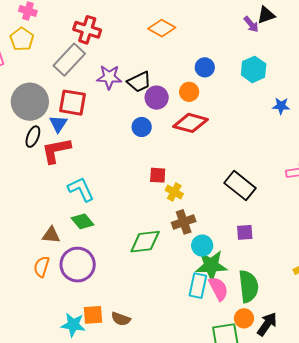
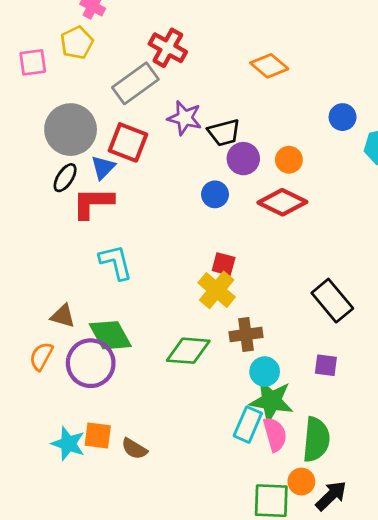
blue circle: (205, 67) -> (343, 117), moved
yellow cross: (174, 192) -> (217, 290), moved, size x1.5
green diamond: (83, 221) -> (110, 335), moved, size x1.4

